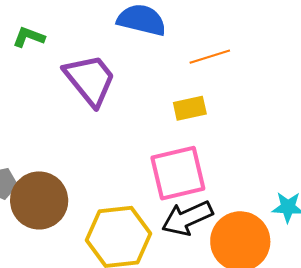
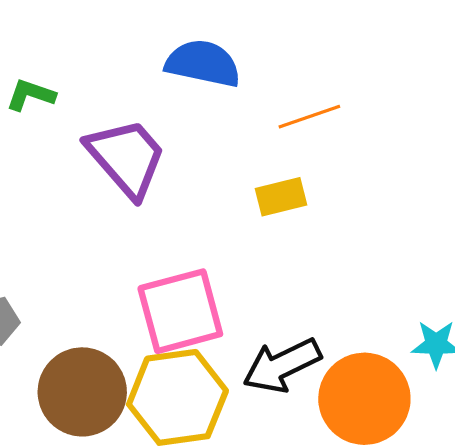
pink square: (178, 173) -> (180, 311), moved
brown circle: (39, 200) -> (82, 392), moved

